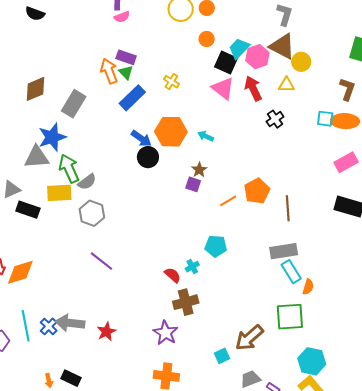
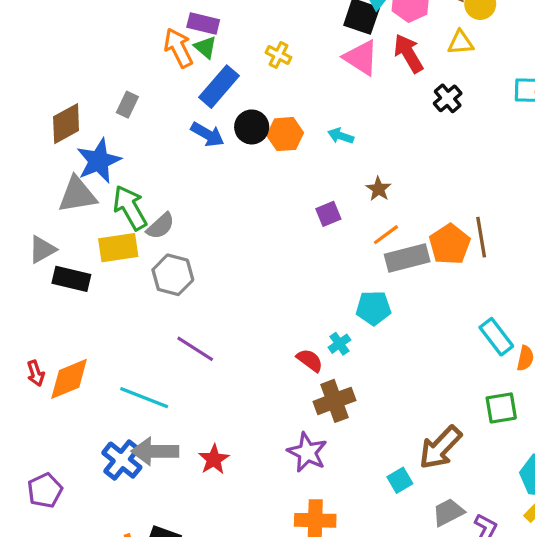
brown diamond: (36, 89) -> (66, 124), moved
gray rectangle: (74, 104) -> (127, 105), size x0.6
orange hexagon: (171, 132) -> (285, 134), size x0.7
blue arrow: (141, 139) -> (207, 134), moved
black circle: (148, 157) -> (252, 127), moved
brown star: (199, 170) -> (378, 189), moved
purple square: (193, 184) -> (328, 214), turned -35
orange pentagon: (257, 191) -> (450, 244), moved
gray rectangle: (284, 251) -> (407, 258), moved
green square: (290, 317) -> (501, 408), size x0.7
cyan line: (26, 326) -> (144, 398), moved, turned -52
blue cross: (49, 326) -> (122, 460), size x1.4

